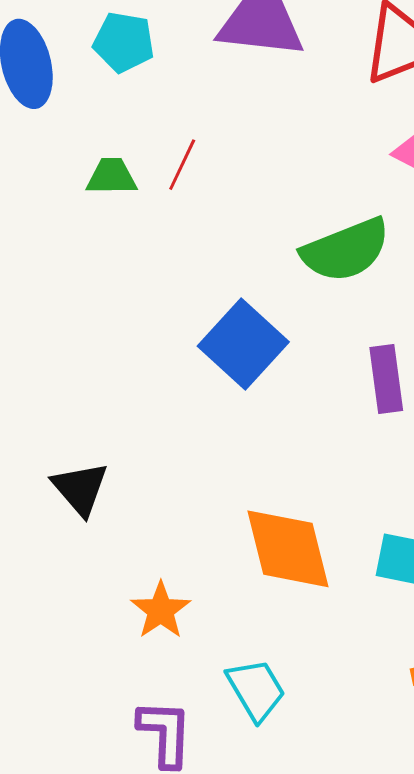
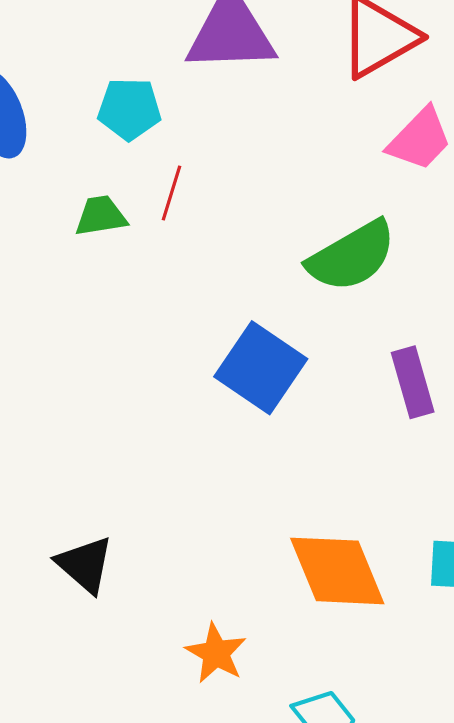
cyan pentagon: (124, 42) -> (129, 109), moved
black triangle: (80, 489) -> (85, 565), moved

